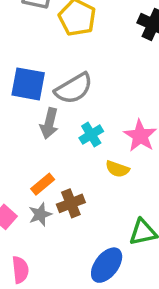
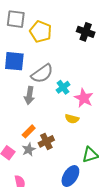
blue square: (28, 84) -> (14, 61), moved
cyan cross: (91, 135) -> (63, 87), moved

